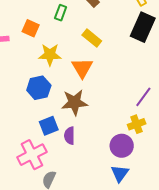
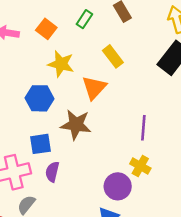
purple line: (143, 97) -> (143, 128), moved, turned -45
yellow cross: (137, 124) -> (140, 166), turned 36
purple semicircle: (69, 136) -> (52, 172), moved

